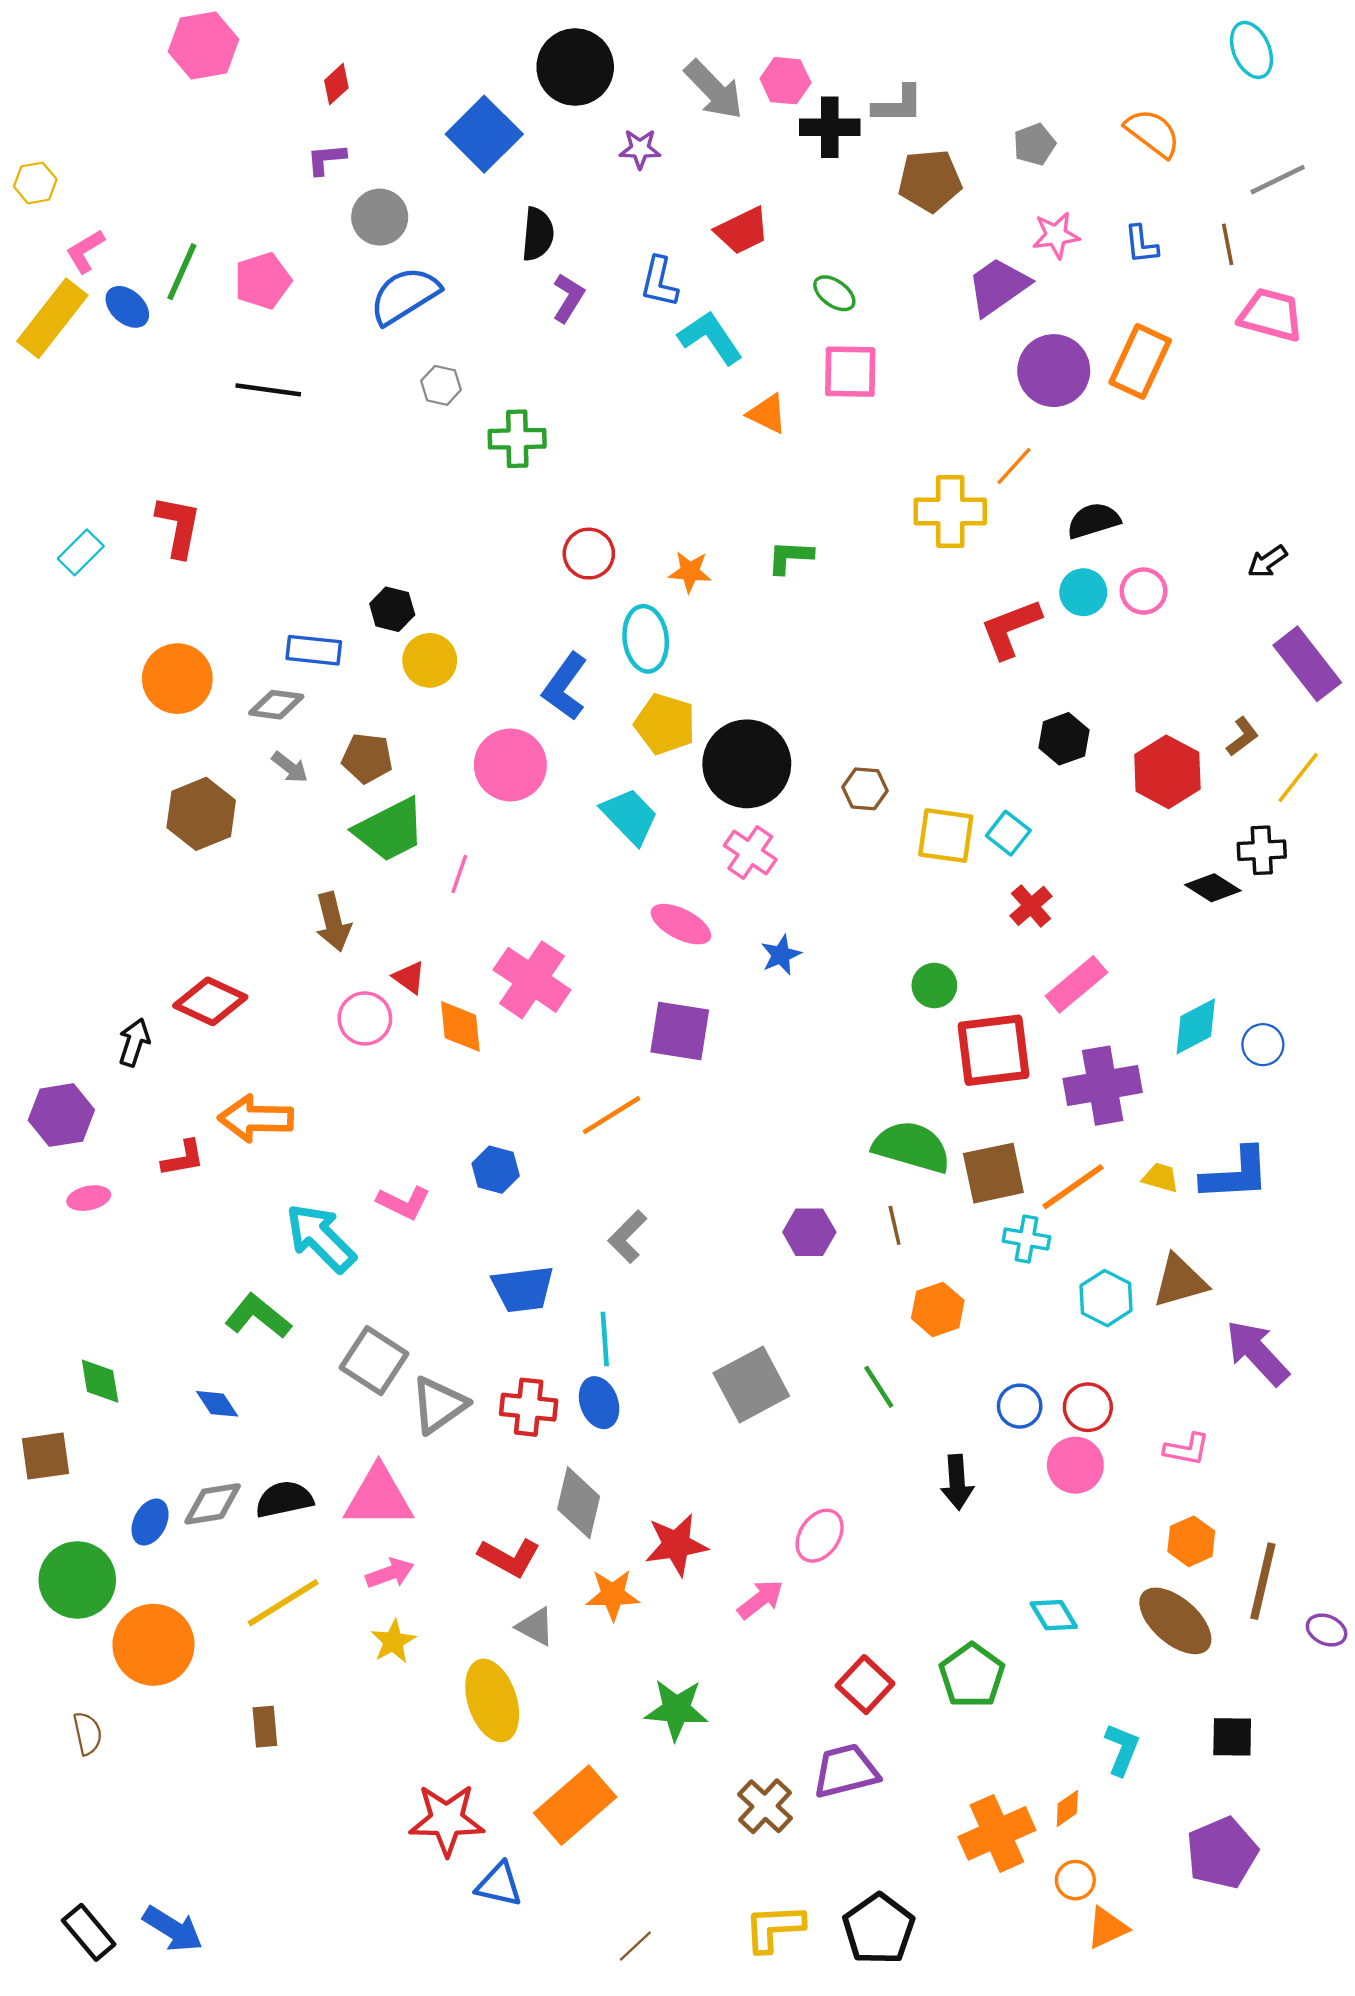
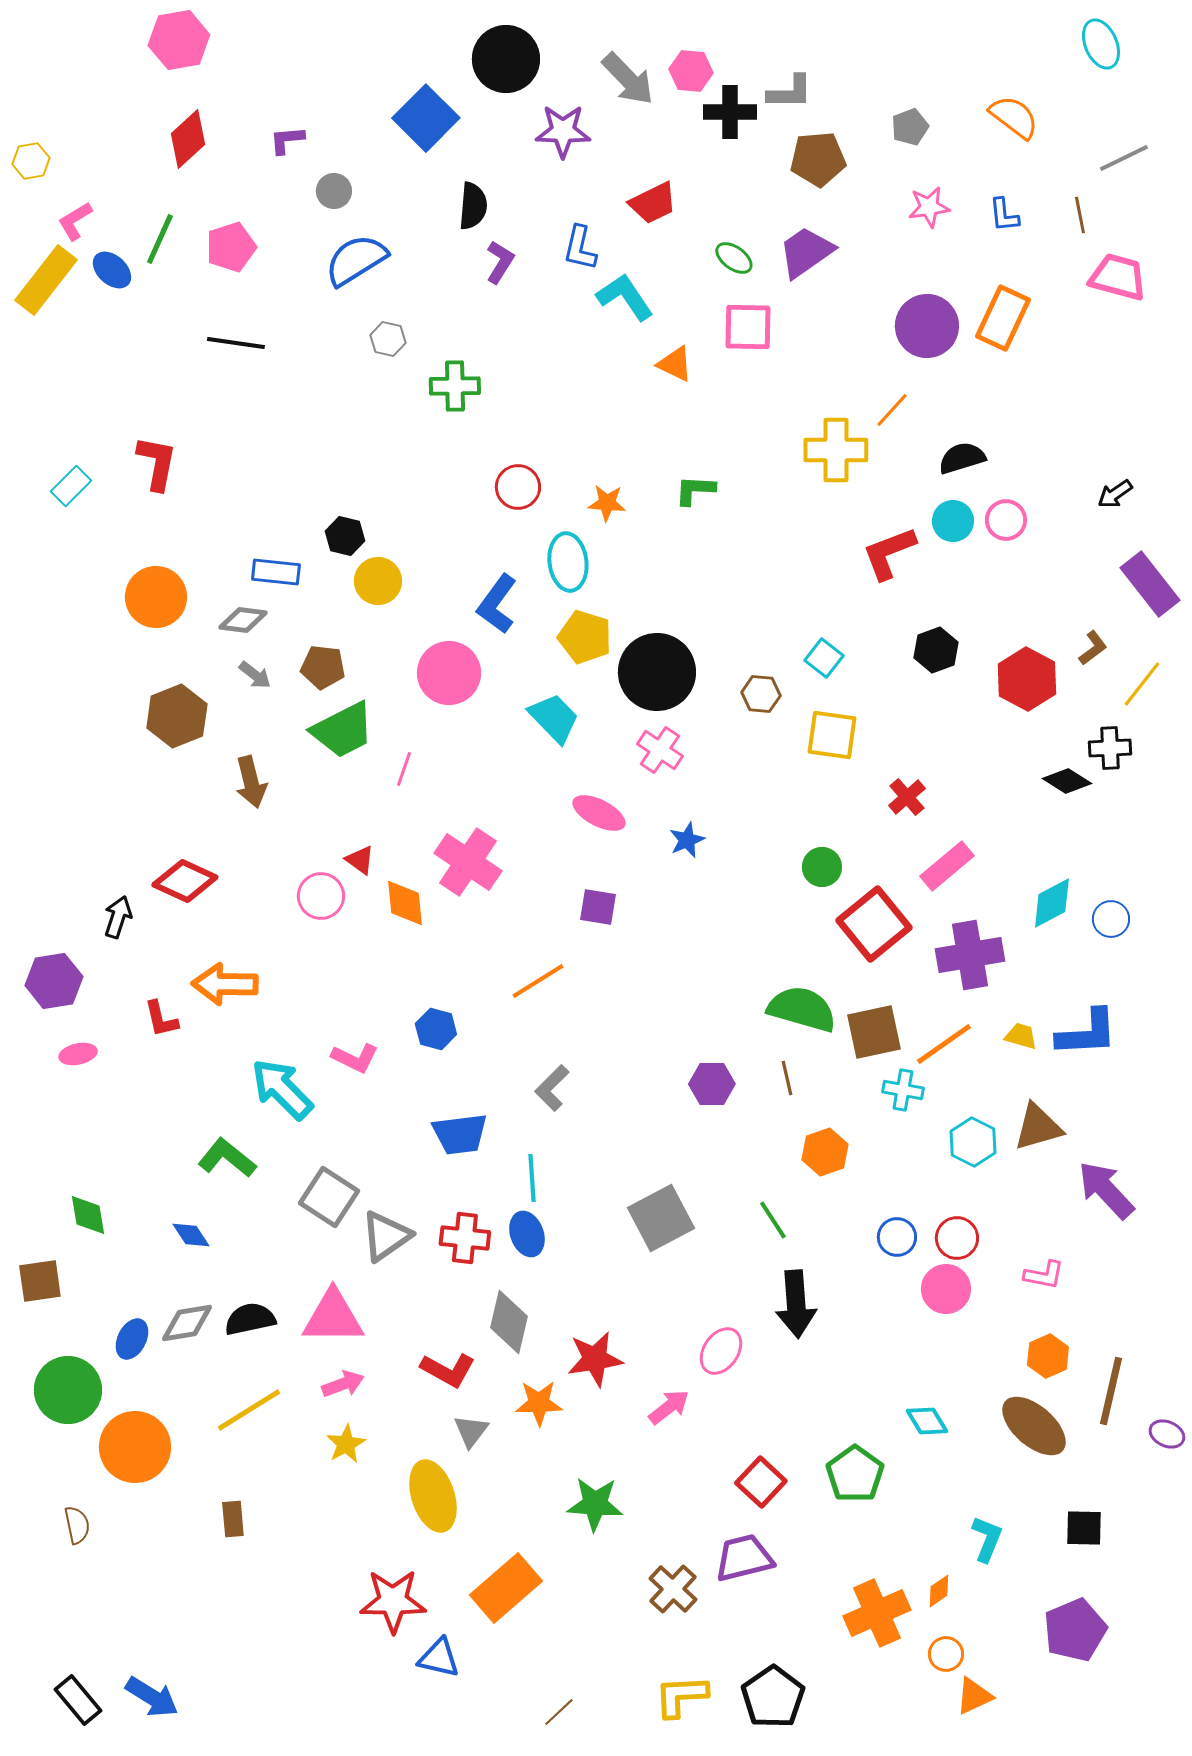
red diamond: (336, 84) -> (188, 139), moved, size x1.6
purple star: (640, 149) -> (563, 131), size x1.5
gray circle: (380, 217) -> (334, 191), size x0.7
purple trapezoid: (998, 286) -> (806, 252), moved
cyan square: (1008, 833) -> (824, 658), moved
brown arrow: (333, 922) -> (251, 782), moved
purple square: (680, 1031) -> (598, 907), size x0.7
red square: (993, 1050) -> (874, 924), turned -32
red L-shape: (183, 1158) -> (161, 1019), turned 87
black arrow: (957, 1482) -> (796, 1304), moved, size x1.4
gray triangle: (535, 1627) -> (471, 1431), turned 39

